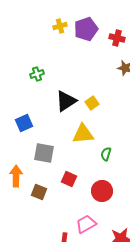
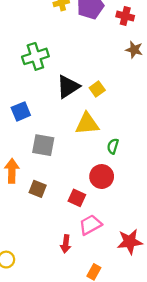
green cross: (37, 74) -> (35, 56), size x1.6
red square: (69, 179) -> (77, 198), moved
red circle: (102, 191) -> (102, 177), moved

